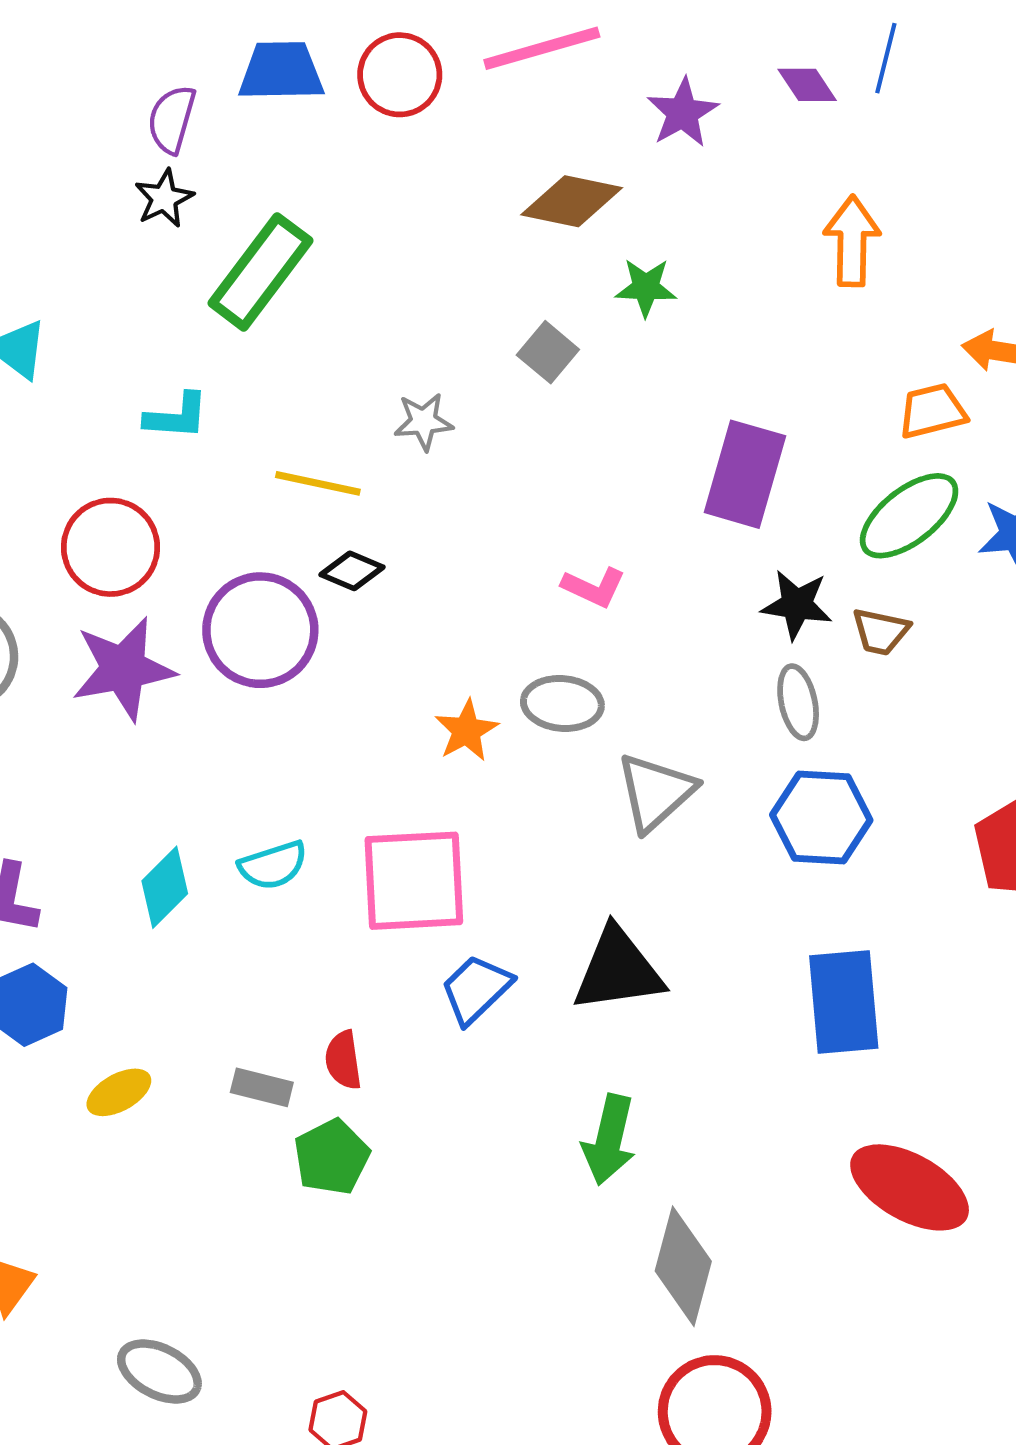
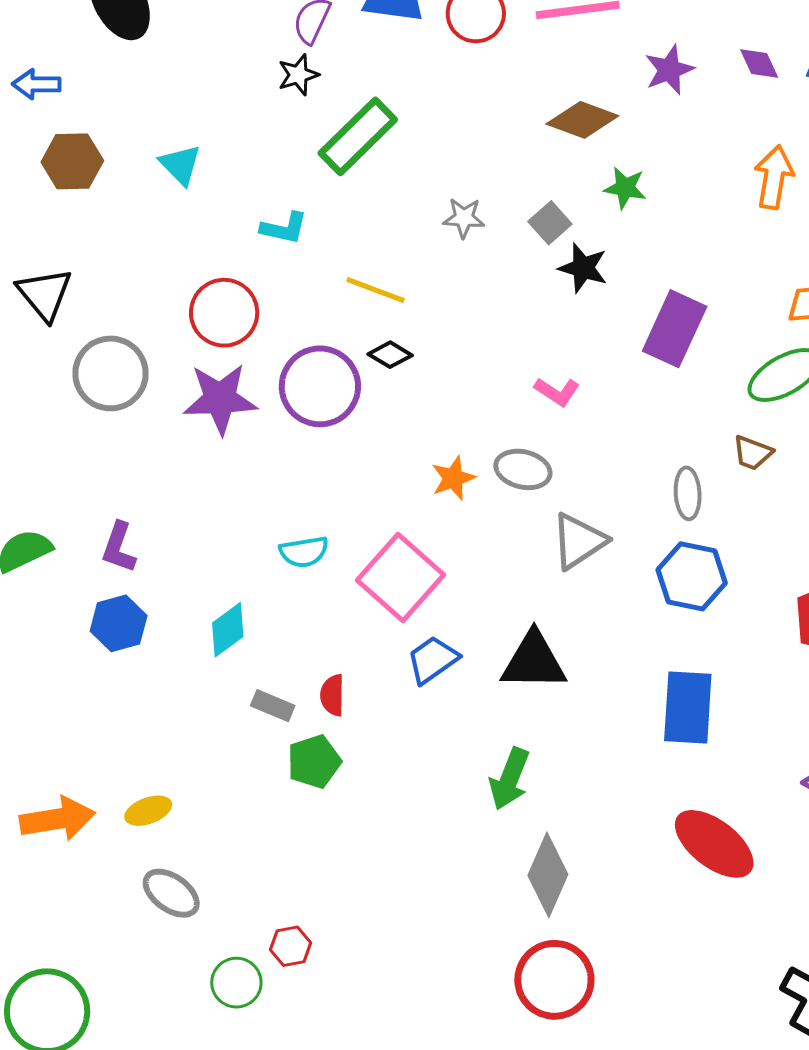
gray star: (423, 422) -> (464, 218), moved
black star: (797, 605) -> (583, 268), moved
pink square: (414, 881) -> (401, 577), turned 36
cyan diamond: (165, 887) -> (228, 630), moved
yellow ellipse: (119, 1092) -> (148, 811), moved

